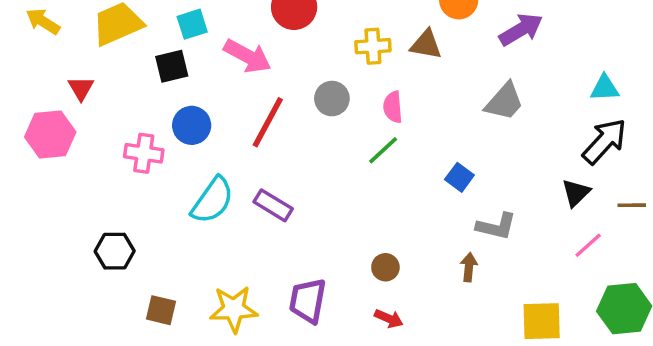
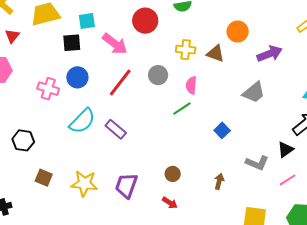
red triangle: (81, 88) -> (12, 36), moved
gray L-shape: (496, 226) -> (257, 163), moved

